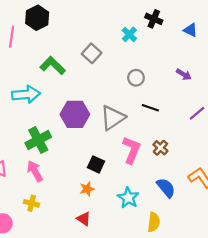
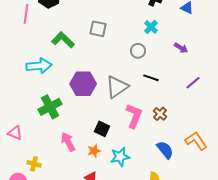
cyan cross: (129, 34) -> (151, 27), moved
gray square: (92, 53) -> (98, 29), turned -30
pink arrow: (35, 171) -> (68, 142), moved
cyan star: (128, 198) -> (120, 157), moved, turned 30
yellow cross: (32, 203) -> (34, 164), moved

